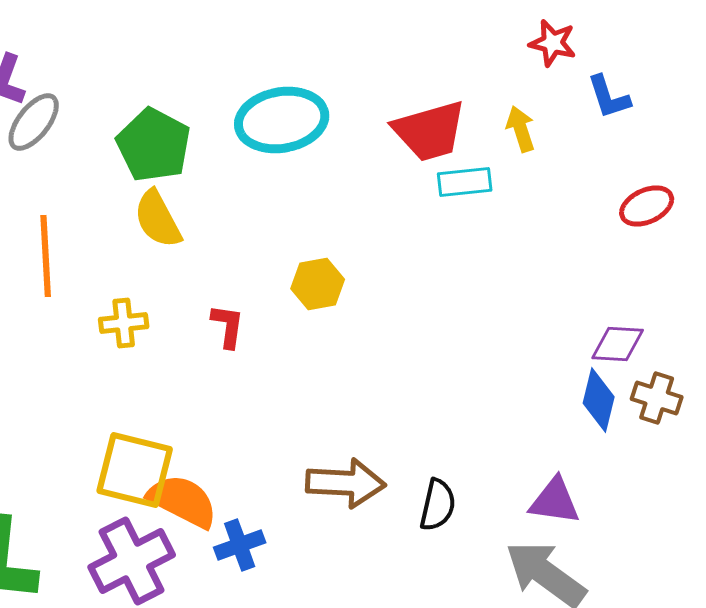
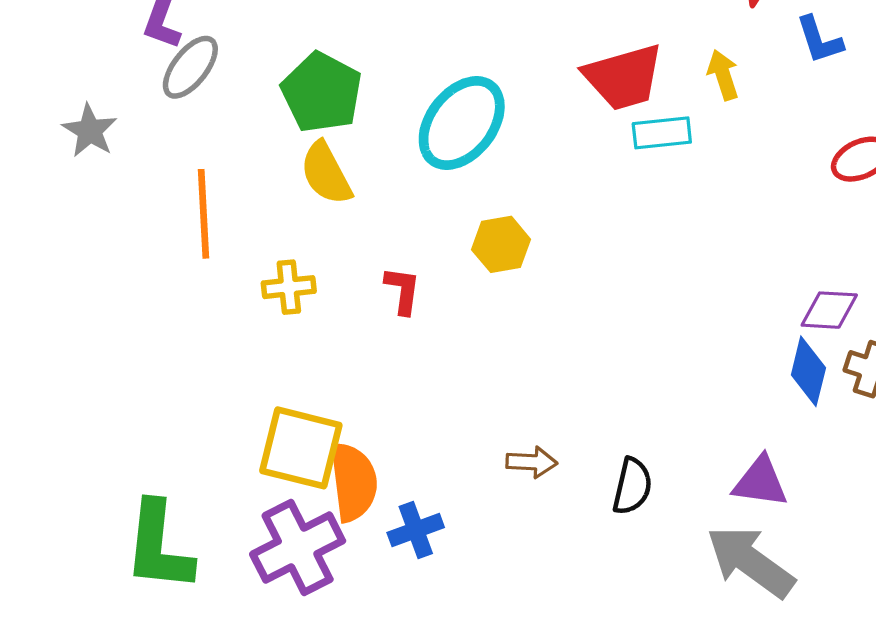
cyan ellipse: (282, 120) -> (462, 123), moved, turned -42
brown arrow: (346, 483) -> (532, 462), size x0.6
orange semicircle: (183, 501) -> (353, 482), turned 56

